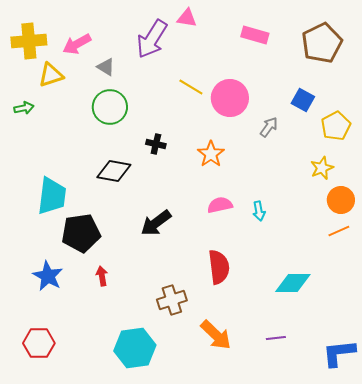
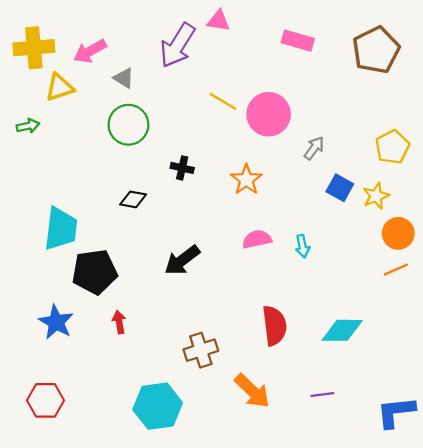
blue square: (303, 100) -> (340, 188), moved
black diamond: (114, 171) -> (133, 199), size x0.7
red semicircle: (219, 267) -> (274, 326), moved

